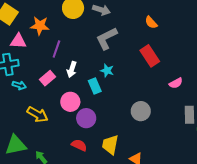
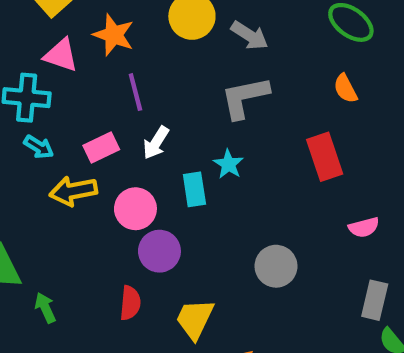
purple line: (56, 49) -> (135, 92), turned -48
yellow arrow: (37, 114) -> (73, 191), moved, turned 125
red semicircle: (79, 145) -> (130, 303), turned 56

